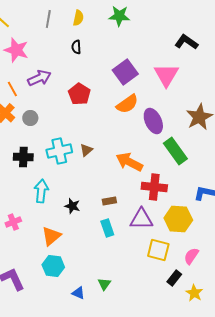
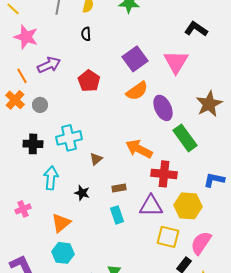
brown triangle: (86, 150) -> (96, 159), moved
pink semicircle: (191, 256) -> (201, 243), size x1.4

